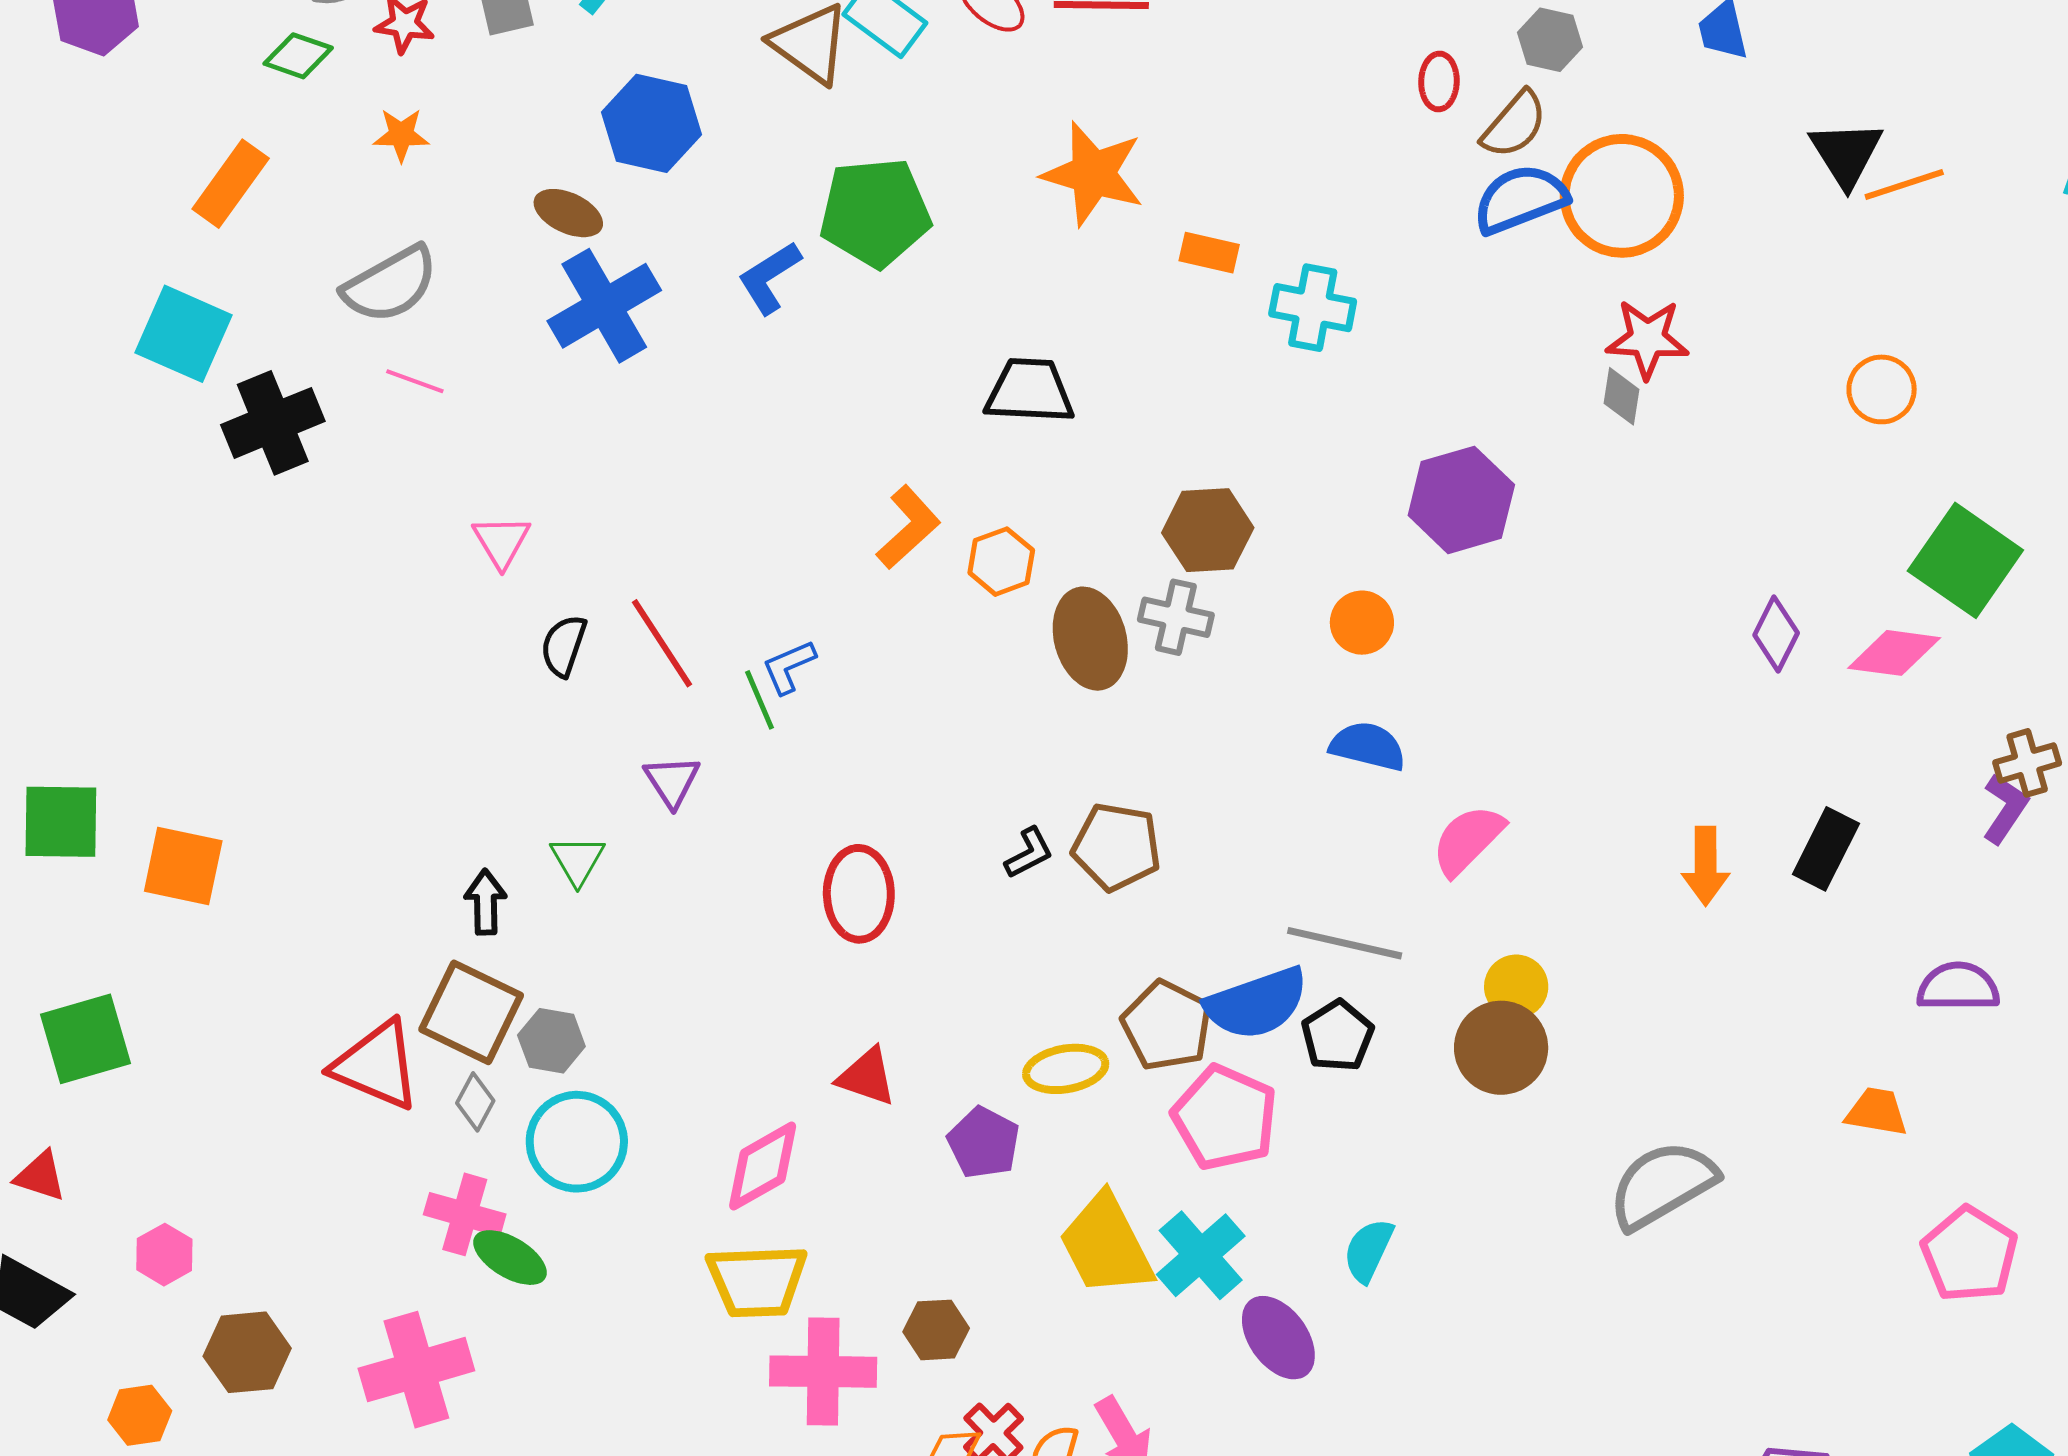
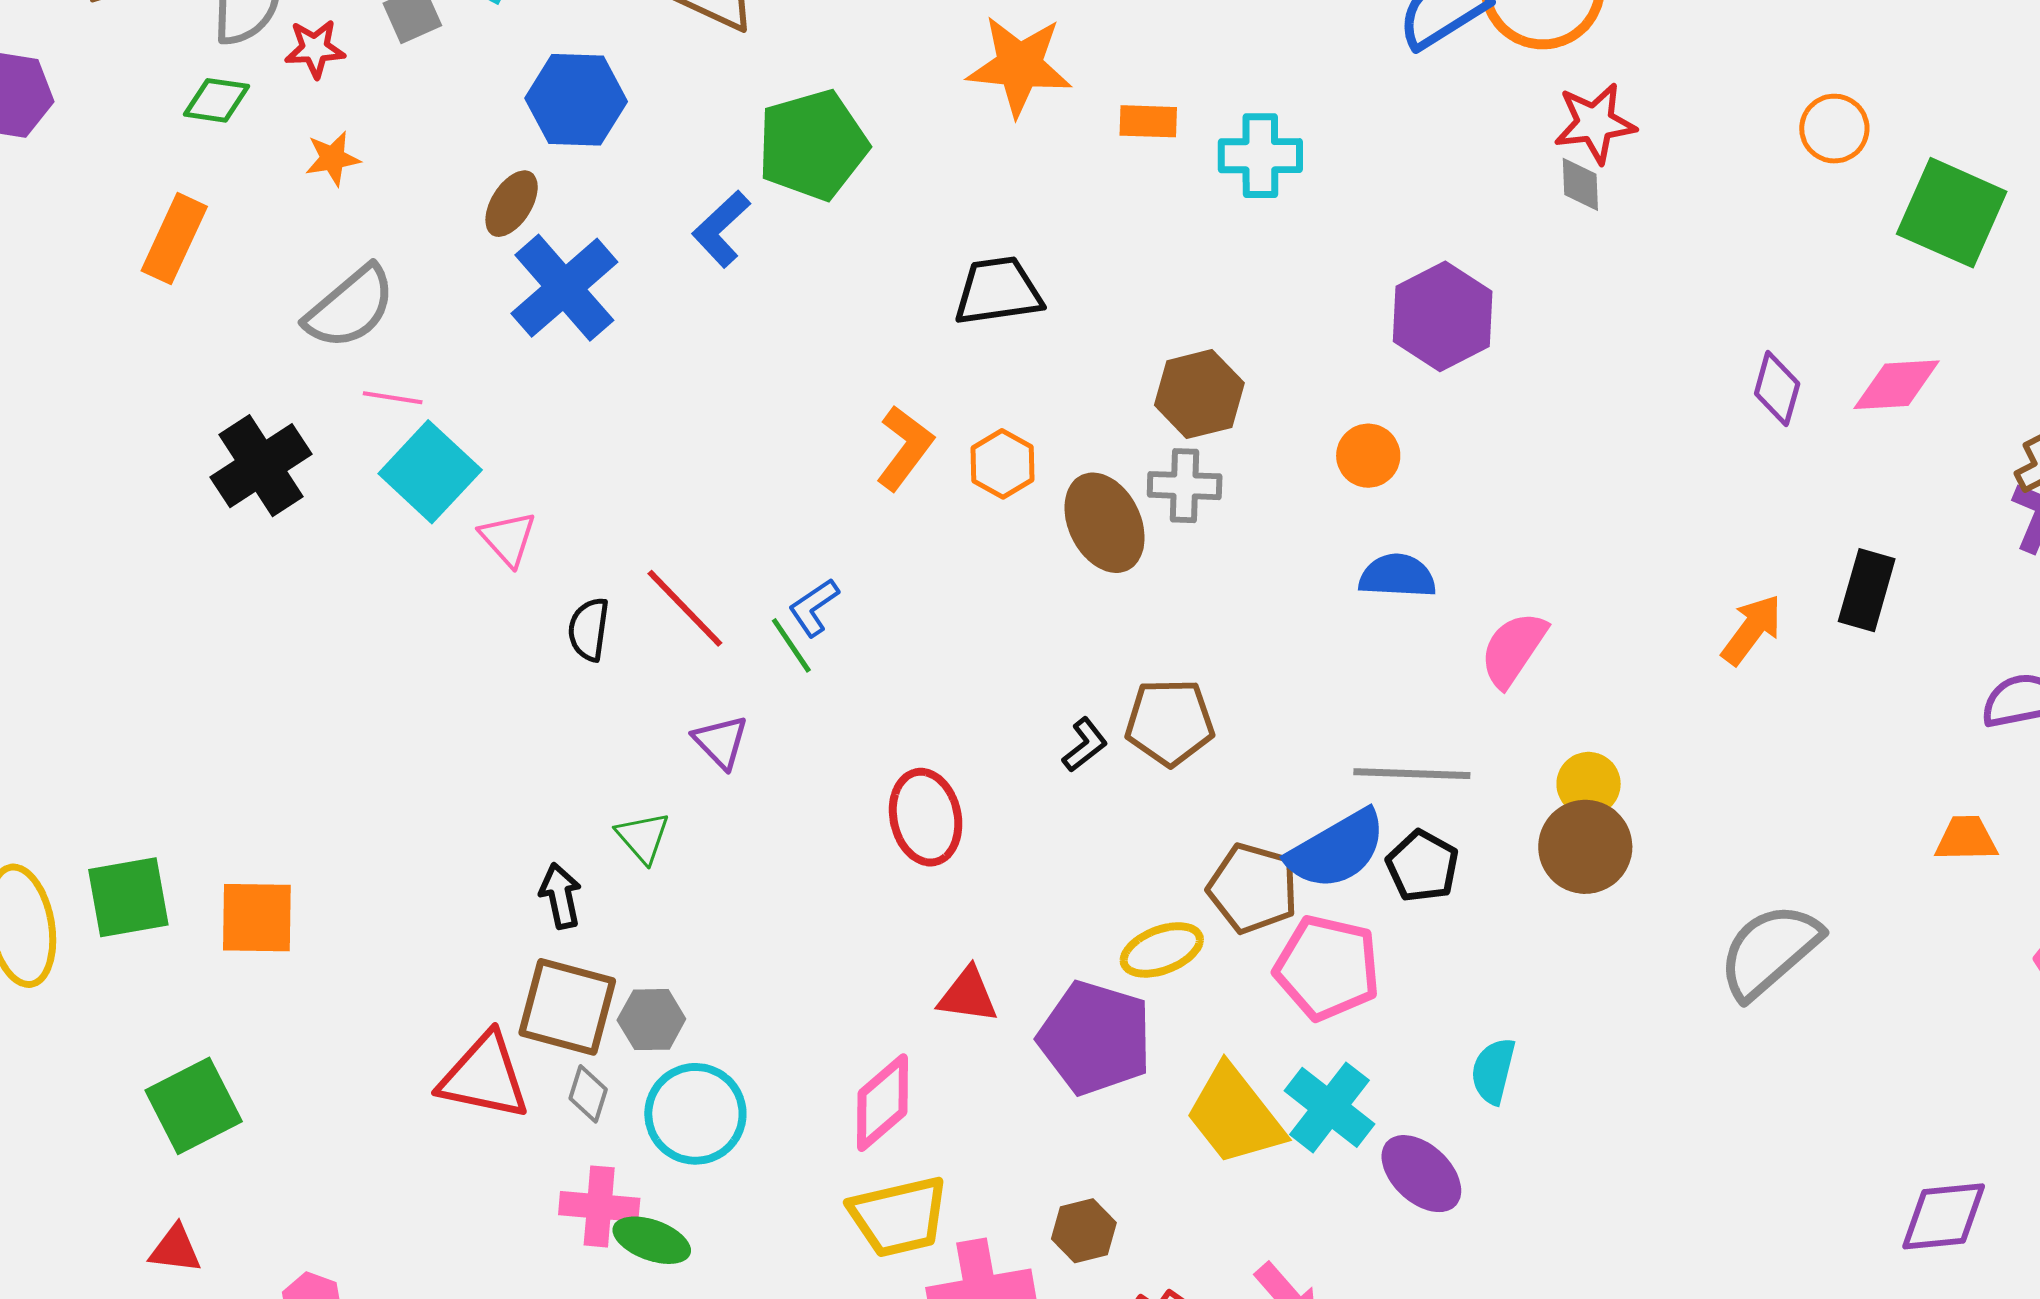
brown ellipse: (568, 213) -> (512, 204), turned -72
cyan square: (183, 334) -> (430, 472), moved, turned 30
green square: (1965, 560) -> (1952, 213), moved
orange arrow: (1706, 866) -> (1752, 630), turned -132
purple pentagon: (984, 1143) -> (1095, 1038), size x1.6

